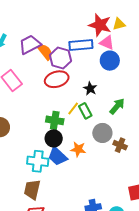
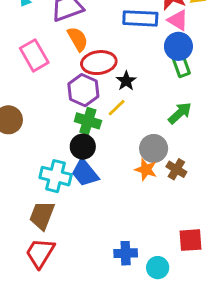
orange semicircle: (45, 52) -> (78, 39), moved
purple hexagon: (61, 58) -> (83, 90), moved
black star: (90, 89) -> (126, 81), moved
green rectangle: (85, 111) -> (181, 65), moved
orange star: (78, 149) -> (146, 170), moved

